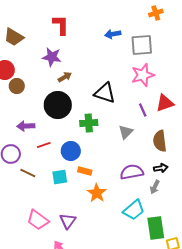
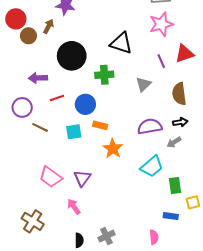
brown arrow: (65, 77) -> (48, 26), moved, turned -32
gray arrow: (155, 187) -> (174, 142), turned 32
green rectangle: (156, 228) -> (175, 185), size x0.7

